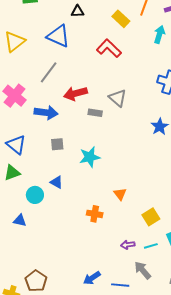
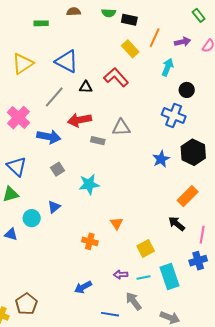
black triangle: (78, 11) -> (86, 87), moved
gray triangle: (118, 98) -> (121, 127), turned -48
gray square: (57, 144) -> (58, 169), turned -32
blue triangle: (57, 182) -> (54, 207), turned 48
blue triangle: (20, 220) -> (11, 234), moved
blue arrow: (92, 278) -> (83, 287), moved

